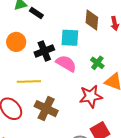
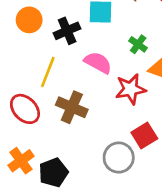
pink semicircle: (66, 63) -> (98, 63), moved
yellow line: (29, 82) -> (48, 72), turned -65

